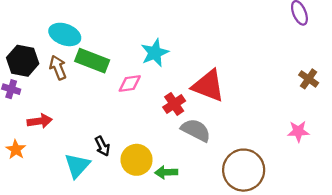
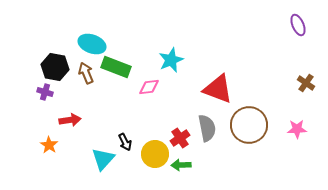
red cross: (174, 104) -> (180, 138), moved
gray semicircle: (196, 130) -> (207, 128), turned 52
brown circle: (244, 170) -> (249, 125), moved

